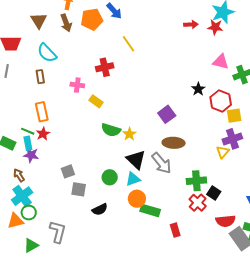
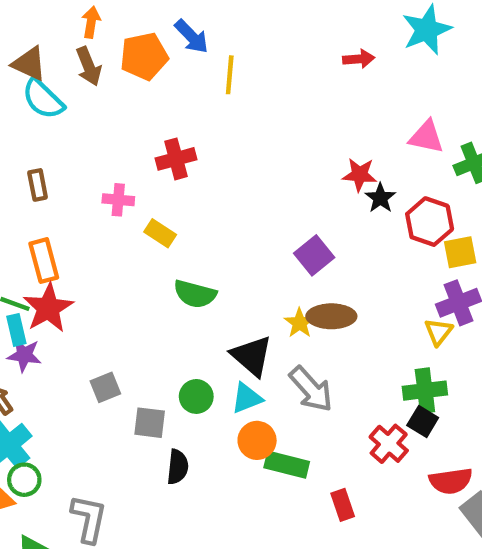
brown triangle: (39, 21) -> (29, 64), turned -30
red star: (215, 27) -> (360, 175), moved
yellow line: (128, 44) -> (230, 75), moved, turned 42
cyan semicircle: (47, 53) -> (43, 99), moved
red star: (43, 134) -> (48, 308), size x1.6
yellow star: (129, 134) -> (300, 323), moved
gray arrow: (161, 163) -> (311, 389), moved
green cross: (196, 181) -> (425, 391), moved
gray square: (79, 189) -> (150, 423), moved
black semicircle: (100, 209) -> (178, 467), turned -56

